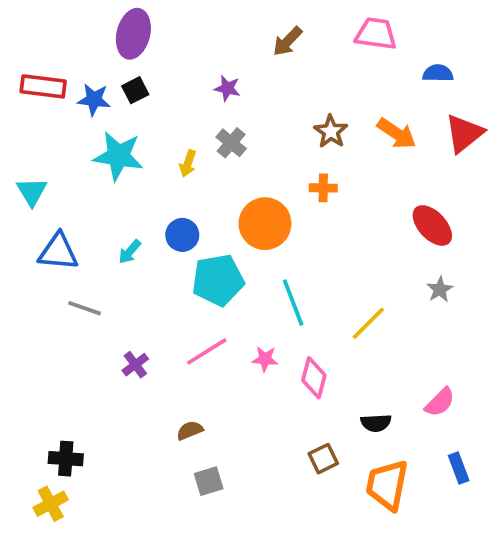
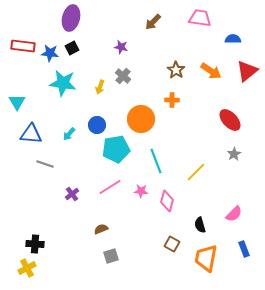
black semicircle: (376, 423) -> (200, 225), turned 77
brown square: (323, 459) -> (172, 244), turned -35

